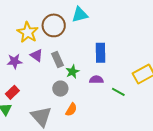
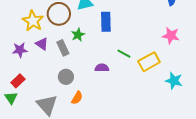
blue rectangle: (101, 53) -> (106, 22), moved
green star: (72, 72) -> (78, 35), moved
green line: (118, 92) -> (124, 54), moved

